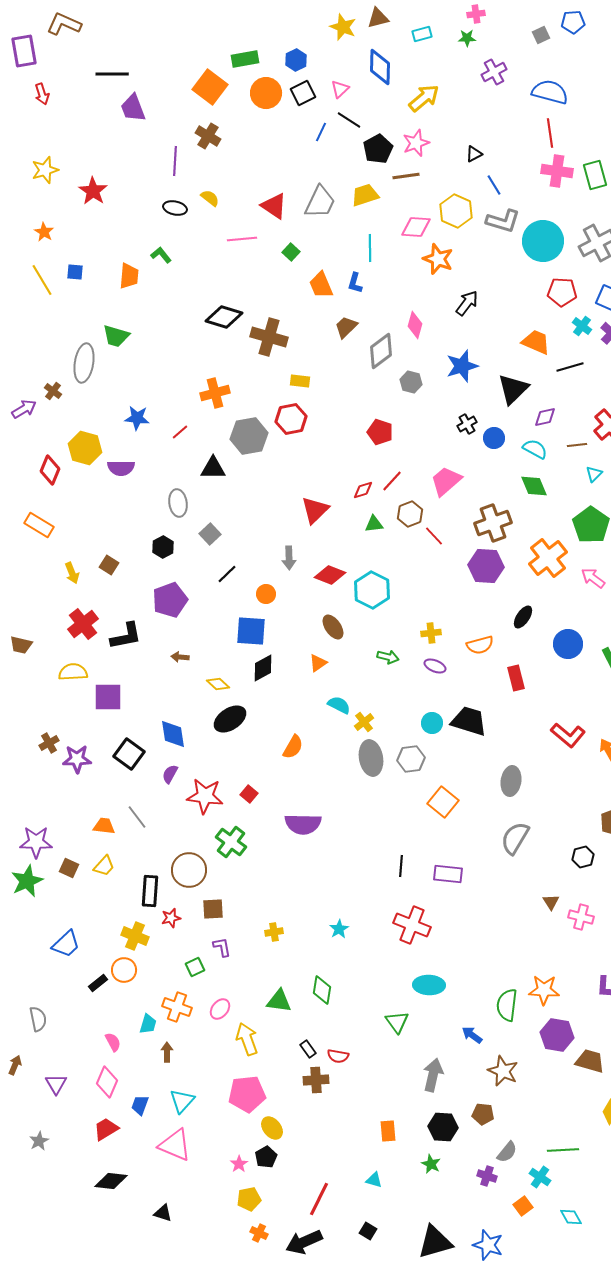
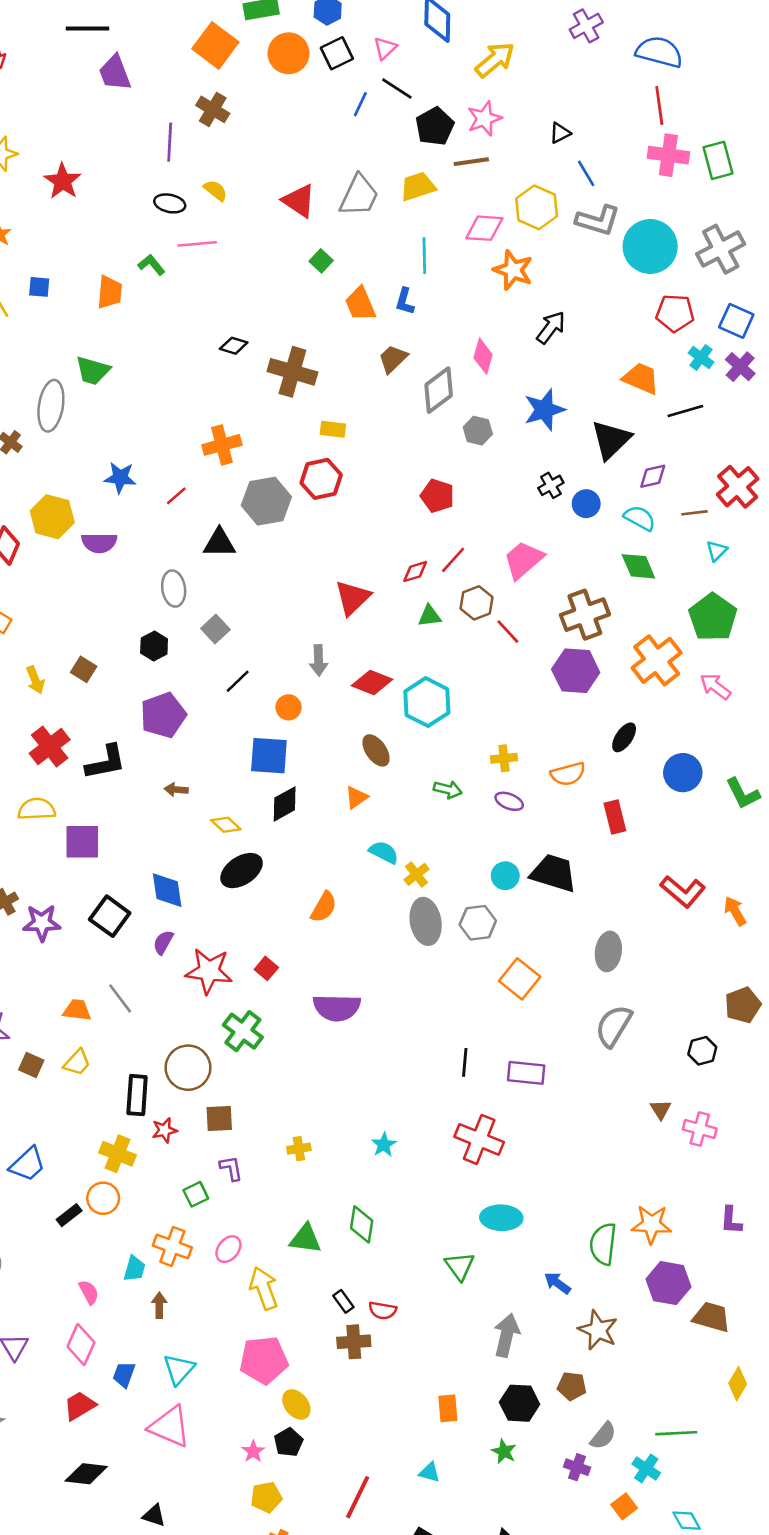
pink line: (242, 239) -> (197, 244), moved
black diamond: (224, 317) -> (234, 346), size x0.6

